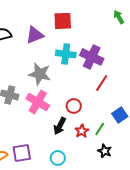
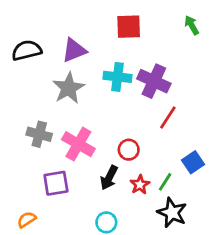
red square: (63, 21) -> (129, 27), moved
gray star: (40, 74) -> (69, 88), moved, turned 30
black star: (105, 151) -> (172, 213), size x1.5
purple square: (22, 153) -> (56, 183), moved

